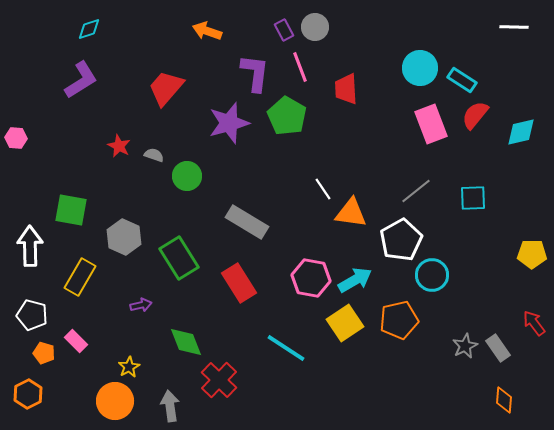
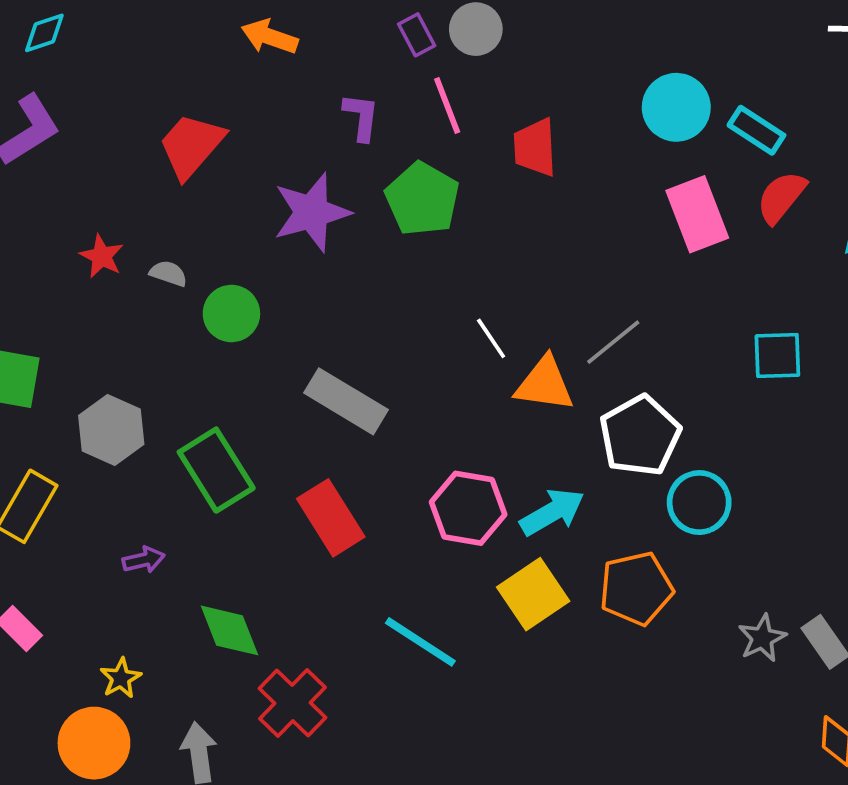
purple L-shape: (255, 73) -> (361, 117), size x0.7
gray line: (416, 191) -> (613, 342), moved

